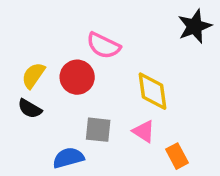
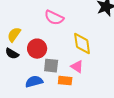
red circle: (77, 77) -> (37, 49), moved
orange rectangle: (177, 156) -> (65, 81), moved, turned -56

